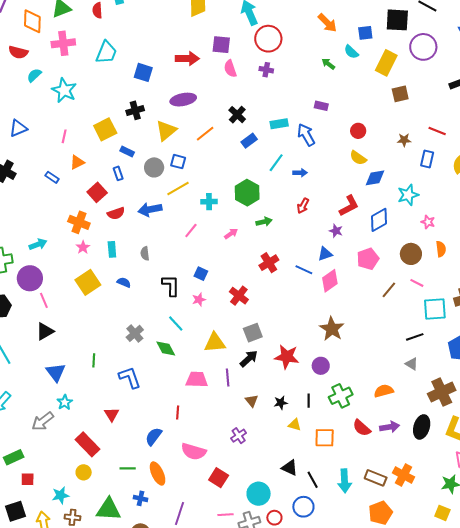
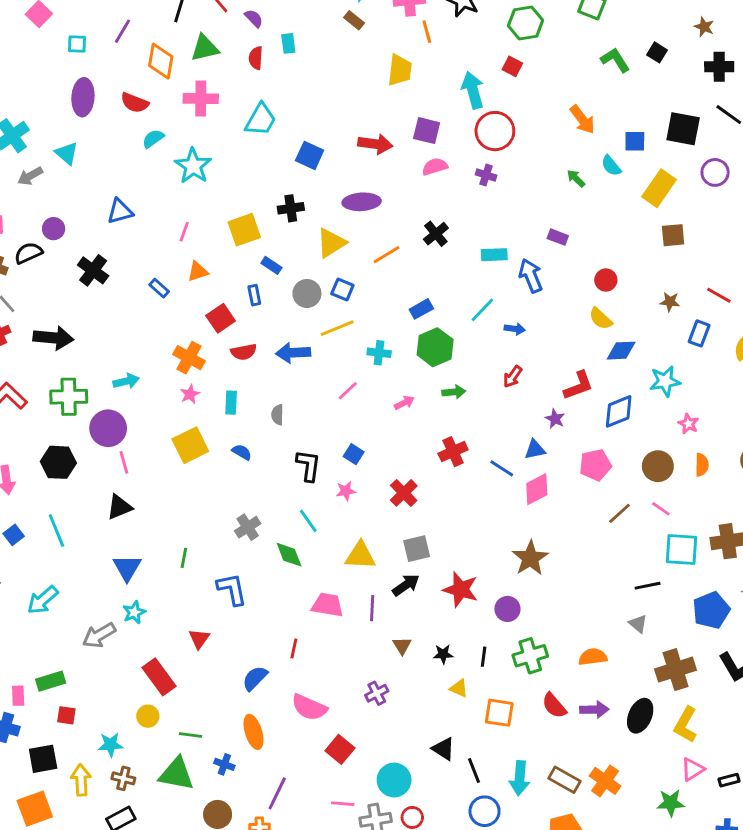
purple circle: (423, 47) -> (715, 172), size x0.7
pink semicircle: (230, 69) -> (435, 167), turned 84
blue rectangle: (249, 141) -> (421, 309), moved
green line: (128, 468) -> (190, 735), moved
blue circle: (303, 507) -> (485, 811), moved

